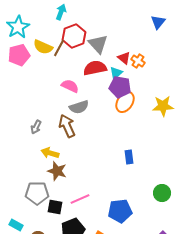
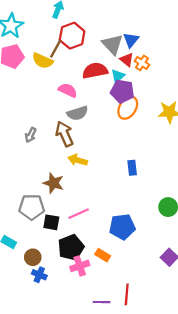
blue triangle: (158, 22) -> (131, 40), moved
gray triangle: (98, 44) -> (112, 44), moved
yellow semicircle: (43, 47) -> (43, 61), moved
yellow arrow: (50, 153) -> (78, 160), moved

